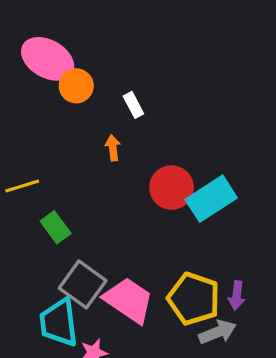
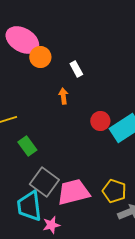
red circle: (172, 188) -> (100, 121), size x0.7
yellow pentagon: (194, 299) -> (114, 191), size x0.7
pink trapezoid: (129, 300) -> (73, 192), turned -48

